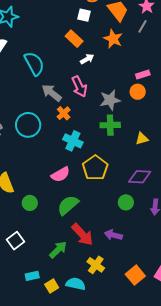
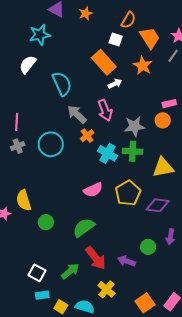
orange rectangle: (74, 39) -> (104, 62), size x1.4
yellow triangle: (142, 139) -> (163, 167), size x1.6
cyan cross: (73, 141) -> (107, 153), moved
yellow pentagon: (95, 168) -> (128, 193), moved
pink semicircle: (60, 174) -> (93, 190), moved
green circle: (126, 202) -> (148, 247), moved
white square: (16, 241) -> (37, 273), moved, turned -30
yellow square: (52, 286) -> (61, 307), turned -32

